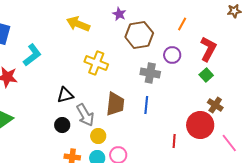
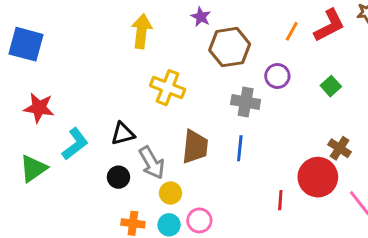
yellow arrow: (78, 24) -> (142, 31), turned 75
red L-shape: (208, 49) -> (329, 25), moved, turned 35
cyan L-shape: (32, 55) -> (75, 144), moved
green square: (206, 75) -> (331, 86), moved

